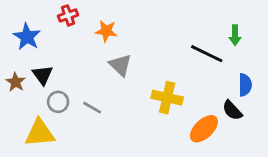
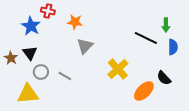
red cross: (68, 15) -> (48, 11), turned 32
blue star: (27, 37) -> (31, 26), moved
gray triangle: (120, 65) -> (85, 46), turned 30
blue semicircle: (245, 85) -> (173, 47), moved
yellow cross: (167, 98) -> (118, 69), turned 35

